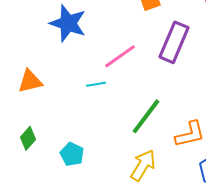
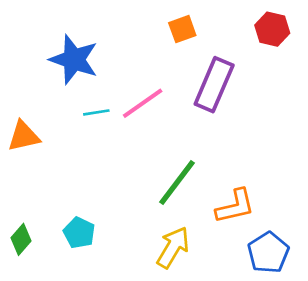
cyan line: (96, 84) -> (96, 112), moved
green diamond: (28, 138) -> (21, 239), moved

